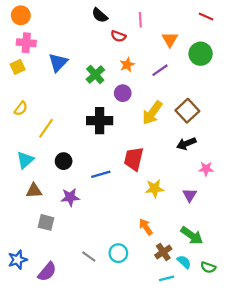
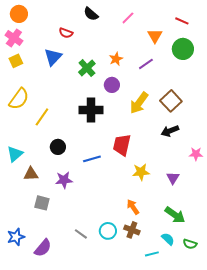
red line: (206, 16) -> (182, 21), moved
pink line: (140, 20) -> (128, 18), turned 48
red semicircle: (118, 36) -> (66, 33), moved
pink cross: (26, 43) -> (14, 38), moved, turned 30
yellow semicircle: (21, 108) -> (19, 99), size x1.6
cyan triangle: (25, 160) -> (15, 154), moved
pink star: (206, 169) -> (196, 154), moved
brown cross: (163, 252) -> (132, 230), moved, turned -35

